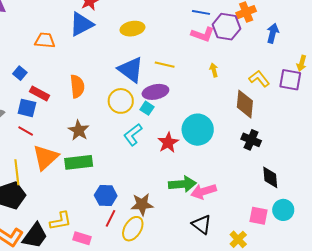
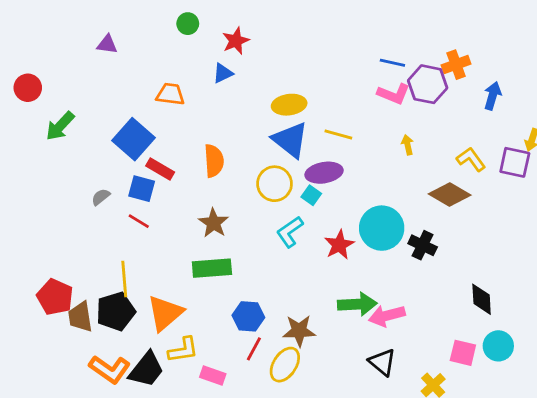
blue triangle: (81, 24) -> (223, 73), size x0.6
yellow ellipse: (132, 29) -> (289, 105), moved
blue square: (20, 73) -> (133, 139), size x2.0
brown diamond: (245, 104) -> (450, 194), turned -68
black cross: (251, 140) -> (423, 245), moved
orange triangle: (45, 157) -> (165, 313), moved

